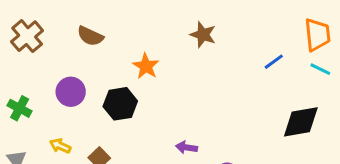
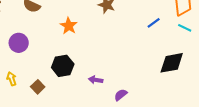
black hexagon: (120, 104) -> (63, 66), moved
yellow arrow: (60, 146) -> (12, 79), turned 48

